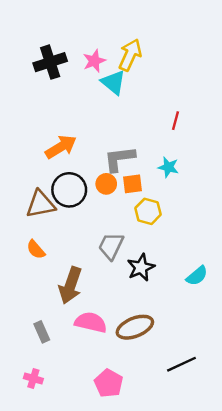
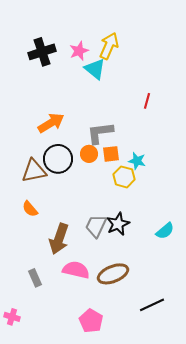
cyan star: (168, 167) -> (137, 161), moved
gray trapezoid: (111, 246) -> (96, 226), moved
pink cross: (33, 378) -> (12, 317), moved

